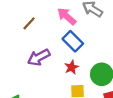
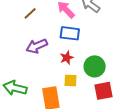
blue rectangle: (73, 41) -> (70, 33), turned -42

